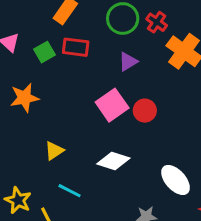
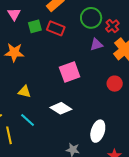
purple triangle: (128, 62) -> (96, 45), moved
red circle: (145, 111) -> (115, 84), moved
yellow triangle: (54, 151) -> (24, 92), turned 32
white ellipse: (176, 180) -> (98, 131), turned 45

